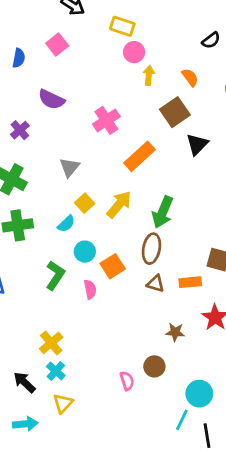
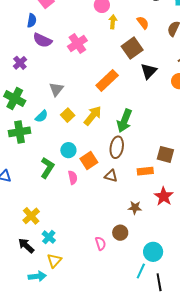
blue semicircle: (19, 58) -> (32, 21), moved
pink cross: (106, 120) -> (77, 43), moved
cyan semicircle: (66, 224) -> (42, 116), moved
brown triangle: (156, 284) -> (111, 176), moved
yellow cross: (51, 343) -> (31, 216), moved
cyan arrow: (25, 424) -> (37, 276), moved

